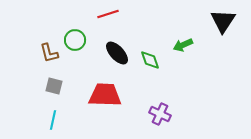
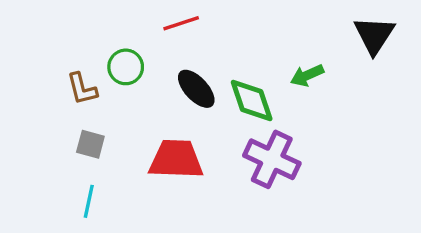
green diamond: (150, 60) -> (252, 101), size x1.4
purple cross: (160, 114) -> (272, 159), moved, size x1.5

